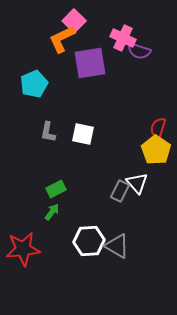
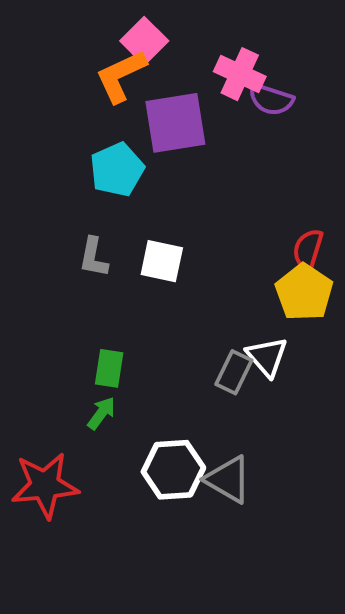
cyan pentagon: (34, 84) -> (117, 170), moved
green rectangle: (56, 189) -> (109, 368), turned -54

